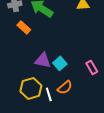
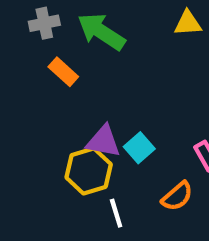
orange semicircle: (65, 87) -> (177, 196), moved
yellow hexagon: (31, 88) -> (89, 171), moved

